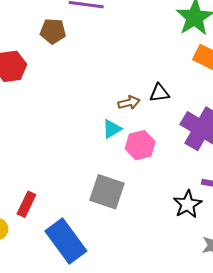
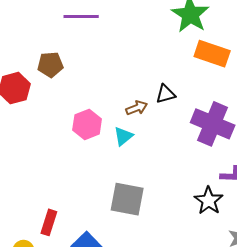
brown pentagon: (53, 31) -> (50, 65), moved
pink hexagon: (140, 145) -> (87, 124), moved

